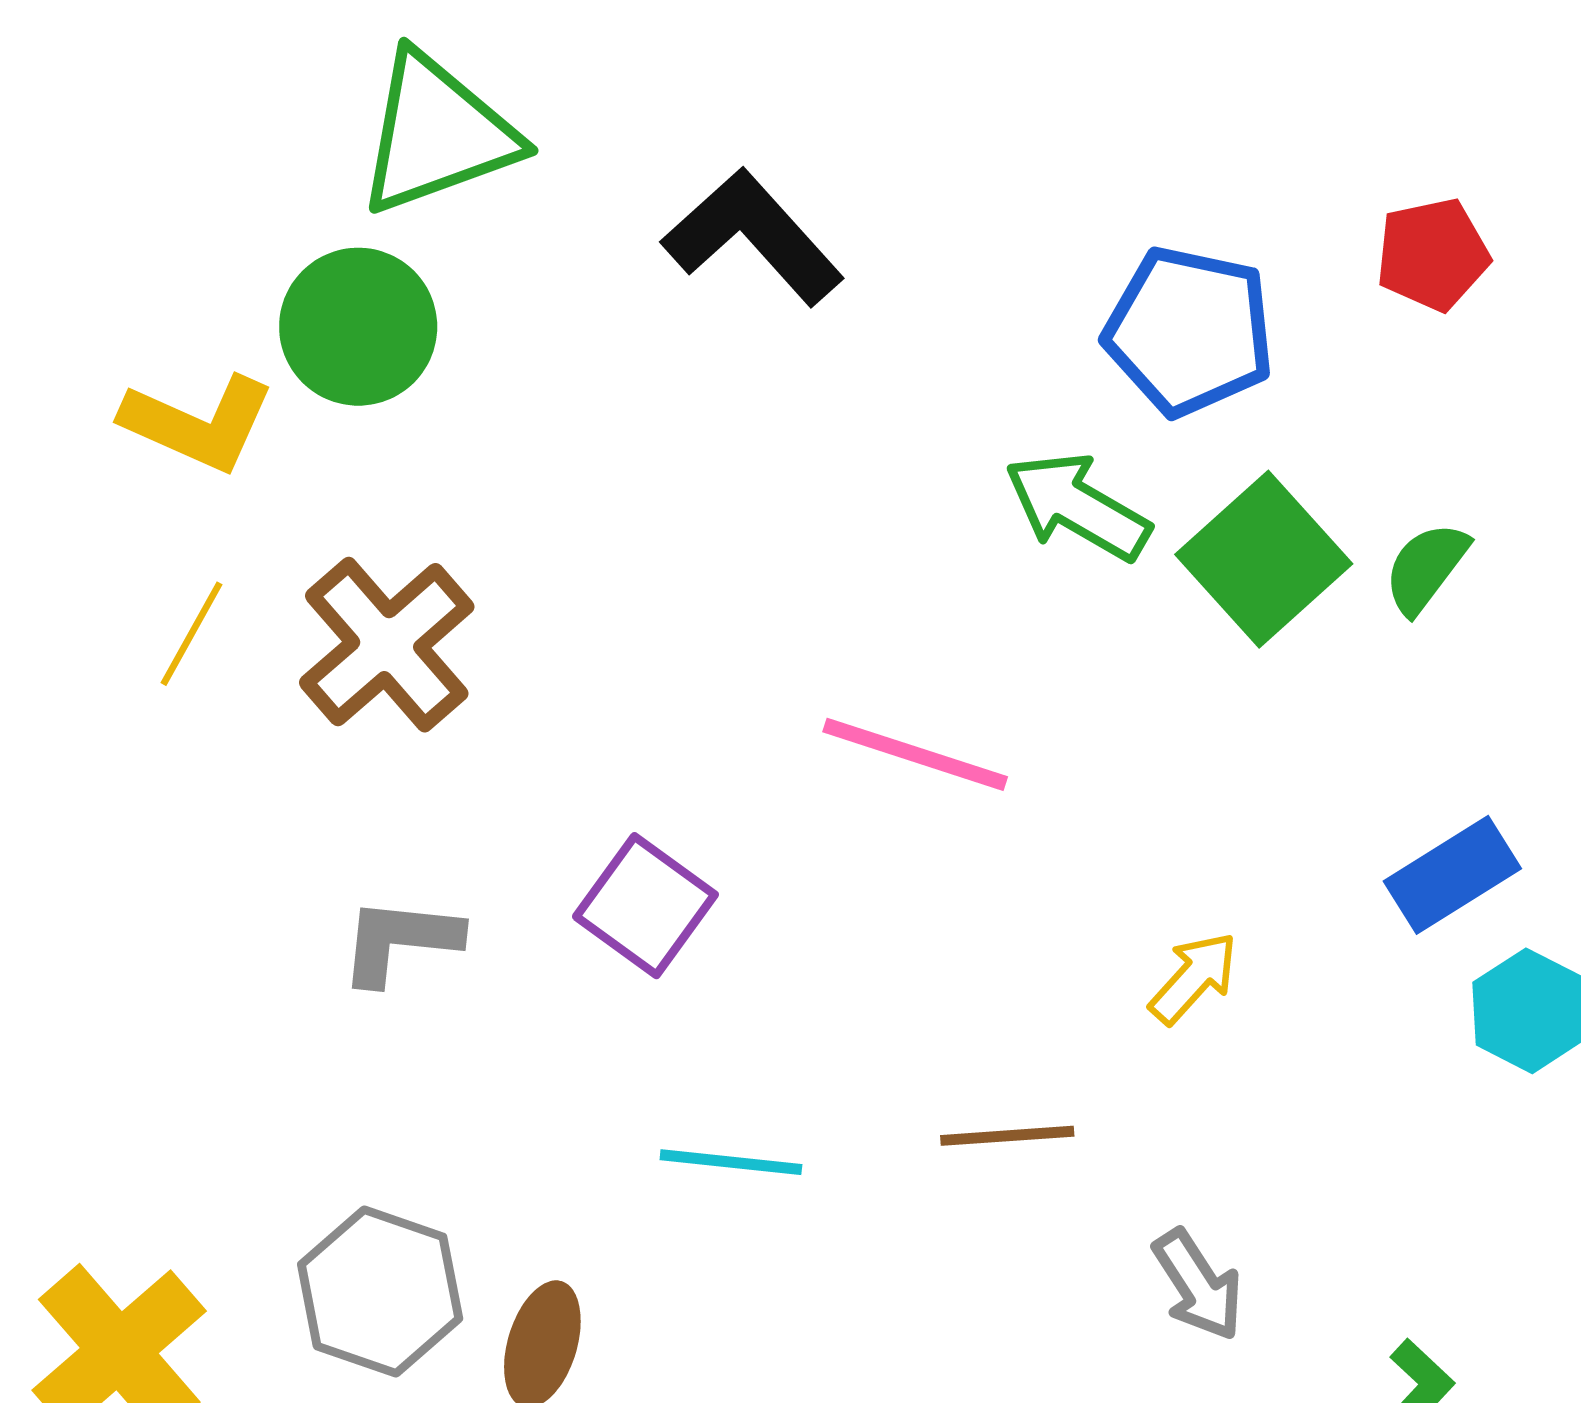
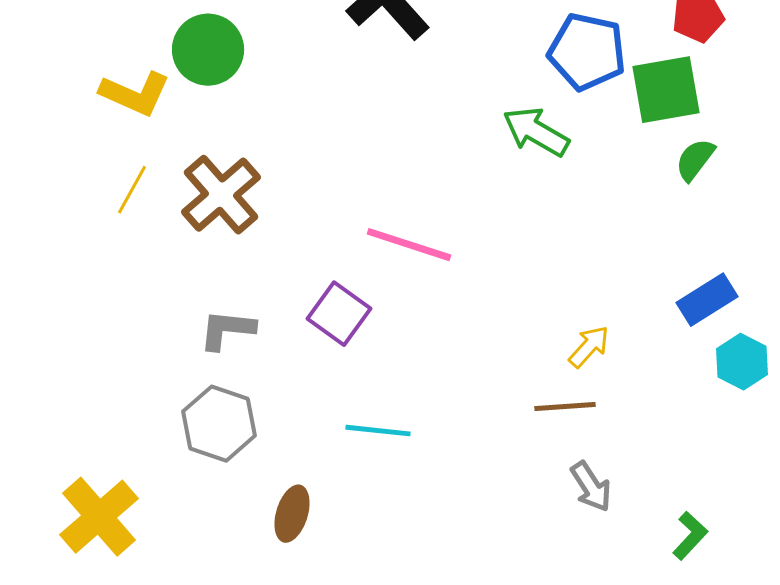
green square: (1264, 559) -> (666, 90), moved, turned 32
pink line: (915, 754) -> (409, 245), moved
brown line: (1007, 1136) -> (565, 407), moved
gray hexagon: (380, 1291) -> (219, 424), moved

